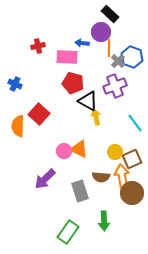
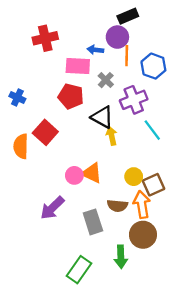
black rectangle: (110, 14) -> (128, 16), turned -66
red cross: (38, 46) -> (45, 38), moved, size x1.5
gray cross: (118, 61) -> (106, 80), moved
red pentagon: (73, 83) -> (71, 96), moved
cyan line: (135, 123) -> (152, 130), moved
brown circle: (132, 193) -> (143, 235), moved

